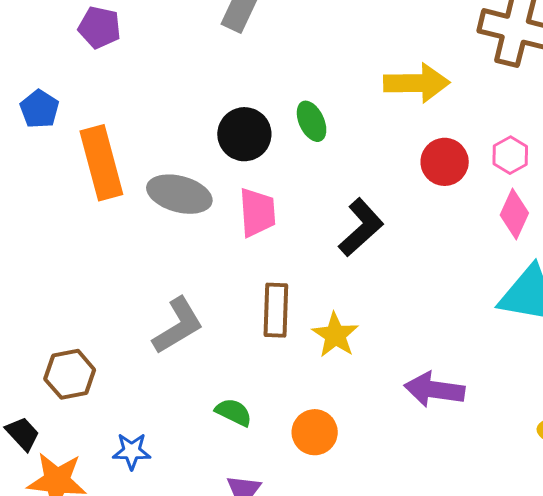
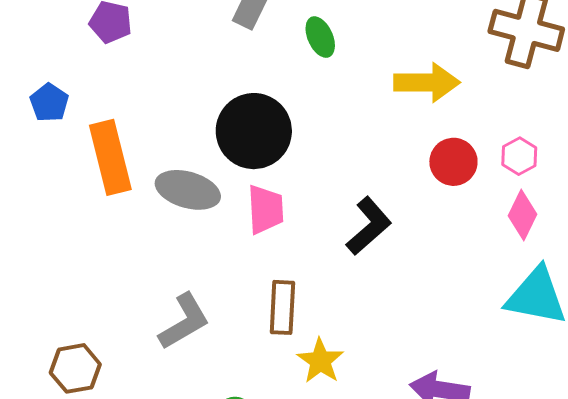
green ellipse: (312, 121) -> (320, 37), moved
black circle: (244, 134) -> (254, 131), size x1.4
yellow star: (335, 335) -> (320, 361), moved

